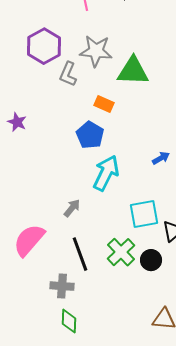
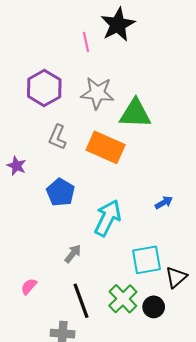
gray L-shape: (68, 74) -> (57, 137), moved
orange rectangle: (104, 104) -> (106, 147), size x1.8
blue pentagon: (90, 135) -> (61, 192), moved
pink semicircle: (29, 240) -> (29, 286), size x0.5

